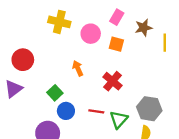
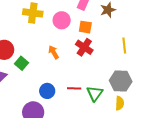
yellow line: (165, 43) -> (124, 45), moved
red cross: (112, 81) -> (84, 47), moved
green square: (55, 93) -> (21, 63), moved

